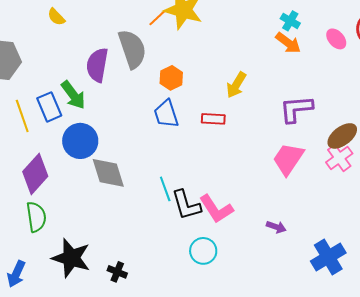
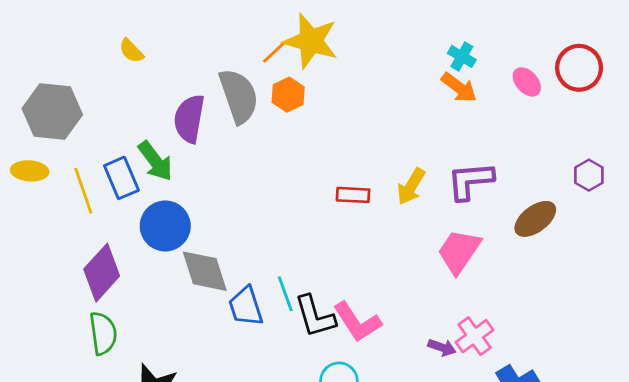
orange hexagon: (171, 78) -> (288, 95), moved
yellow arrow: (236, 85) -> (411, 186), moved
blue trapezoid: (166, 114) -> (246, 306), moved
pink cross: (339, 158) -> (475, 336), moved

